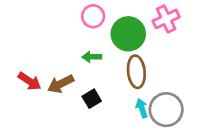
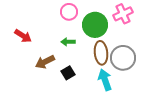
red arrow: (30, 81) -> (23, 36), moved
cyan arrow: (142, 108) -> (105, 80), size x1.5
gray circle: (166, 110) -> (123, 58), moved

